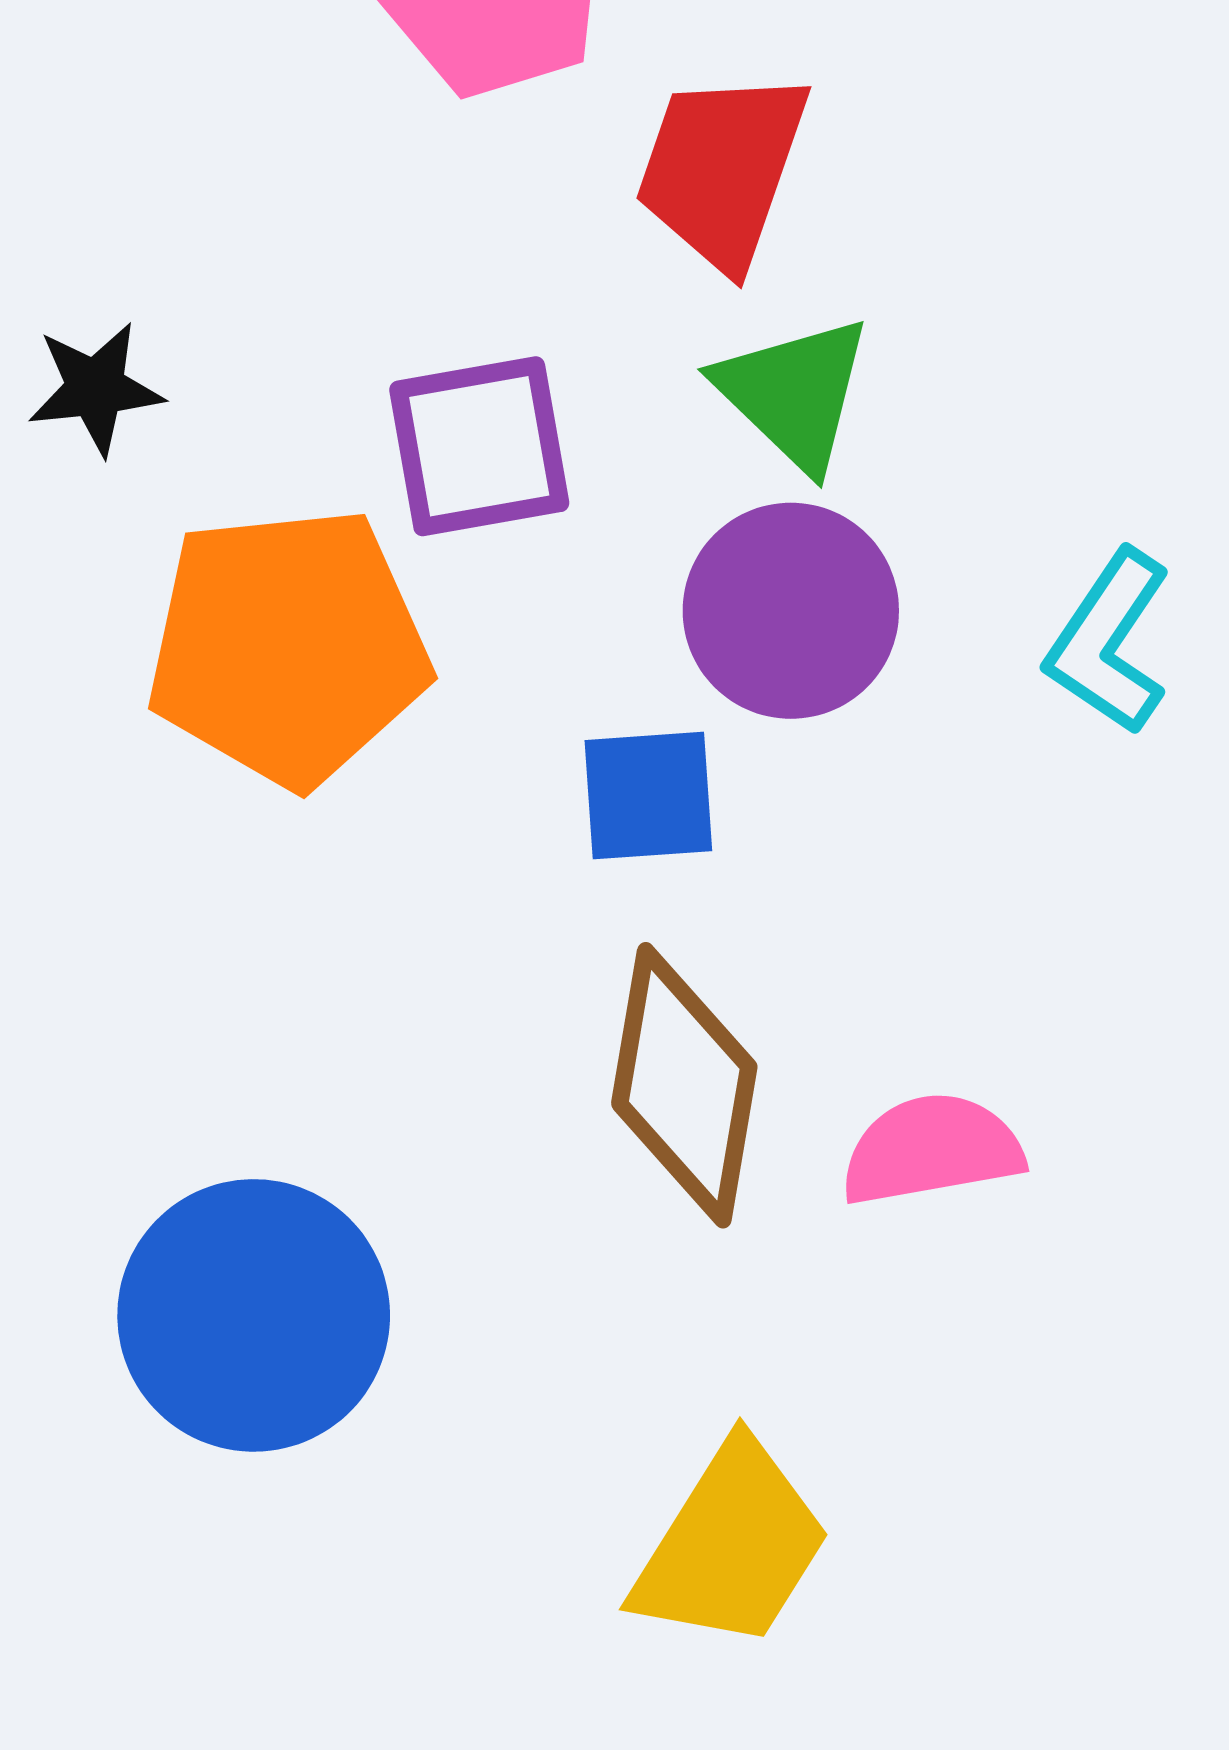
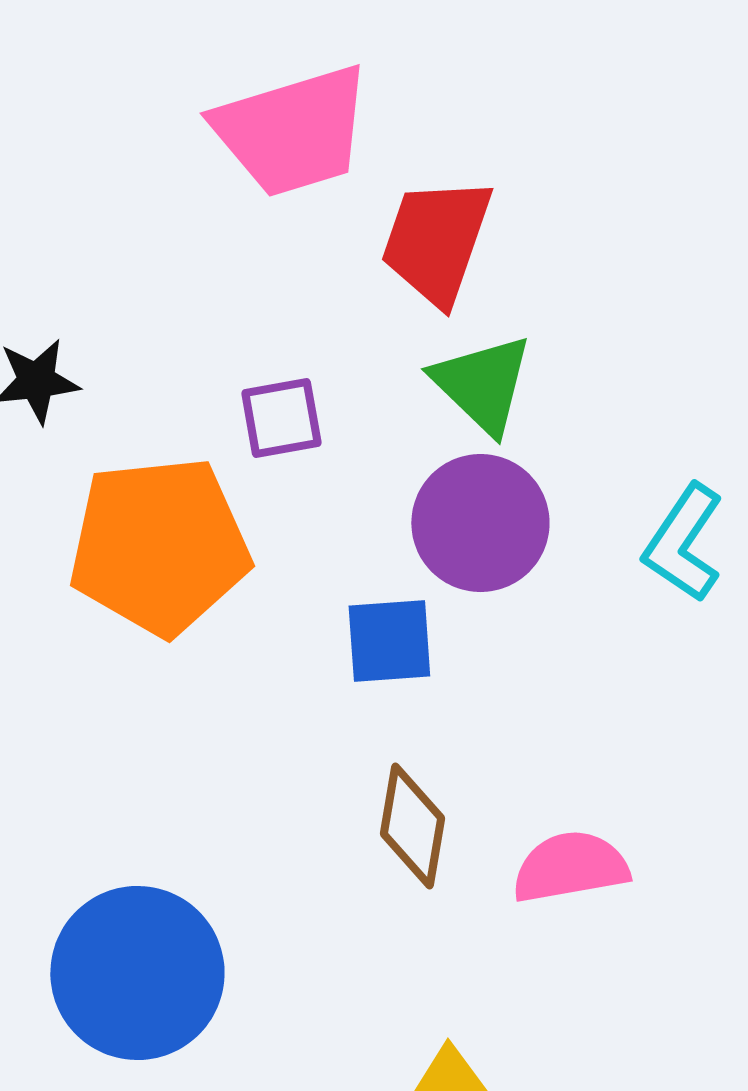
purple square: (479, 446) -> (281, 418), size x0.7
brown diamond: (684, 1085) -> (412, 826), size x0.7

